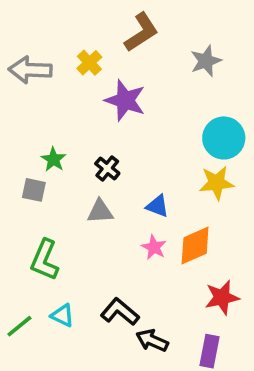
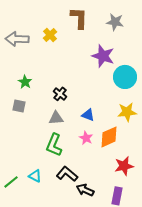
brown L-shape: (141, 32) -> (79, 18), turned -55
gray star: (206, 61) -> (115, 22), moved, turned 30
purple star: (125, 100) -> (103, 56), moved
green star: (54, 159) -> (25, 82), moved
yellow star: (217, 183) -> (127, 112), moved
green L-shape: (45, 260) -> (54, 145), moved

